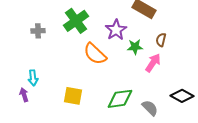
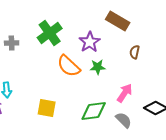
green star: (135, 47) -> (98, 67), moved
pink arrow: (153, 63) -> (125, 93), moved

